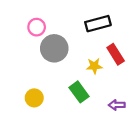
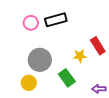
black rectangle: (98, 24) -> (56, 20), moved
gray circle: (54, 48) -> (40, 60), moved

